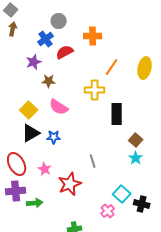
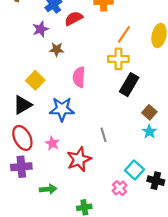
yellow cross: (95, 90) -> (118, 59), moved
pink semicircle: (59, 107) -> (79, 77), moved, turned 60
black rectangle: (117, 114) -> (129, 85), turned 30
black triangle: (31, 133) -> (22, 105), moved
blue star: (54, 137) -> (62, 109), size x1.6
green arrow: (35, 203) -> (48, 189), moved

